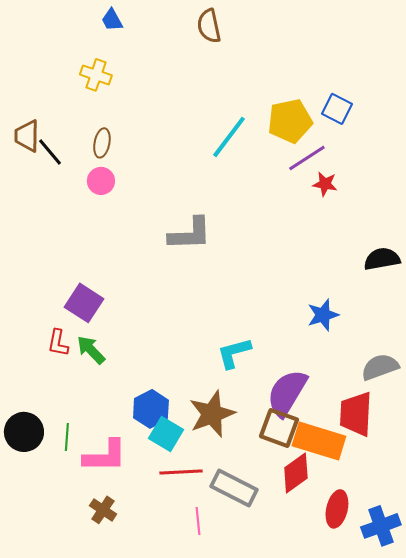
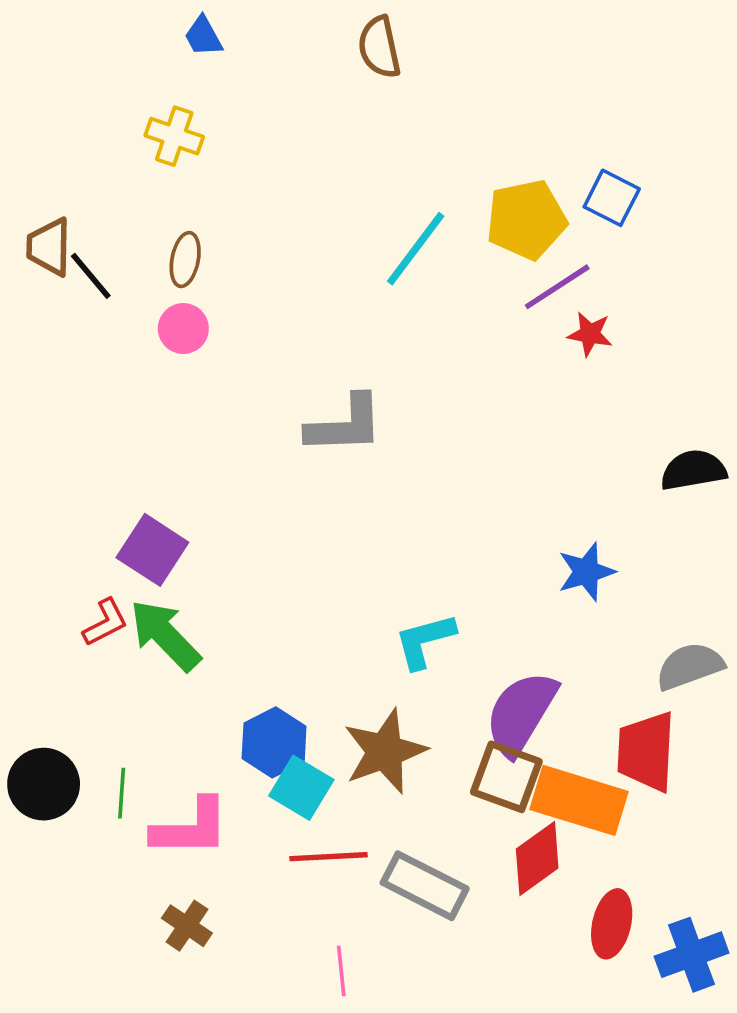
red L-shape: (58, 343) -> (105, 623), turned -128
green arrow: (91, 350) -> (165, 635), size x1.4
pink line: (198, 521) -> (341, 971), moved

